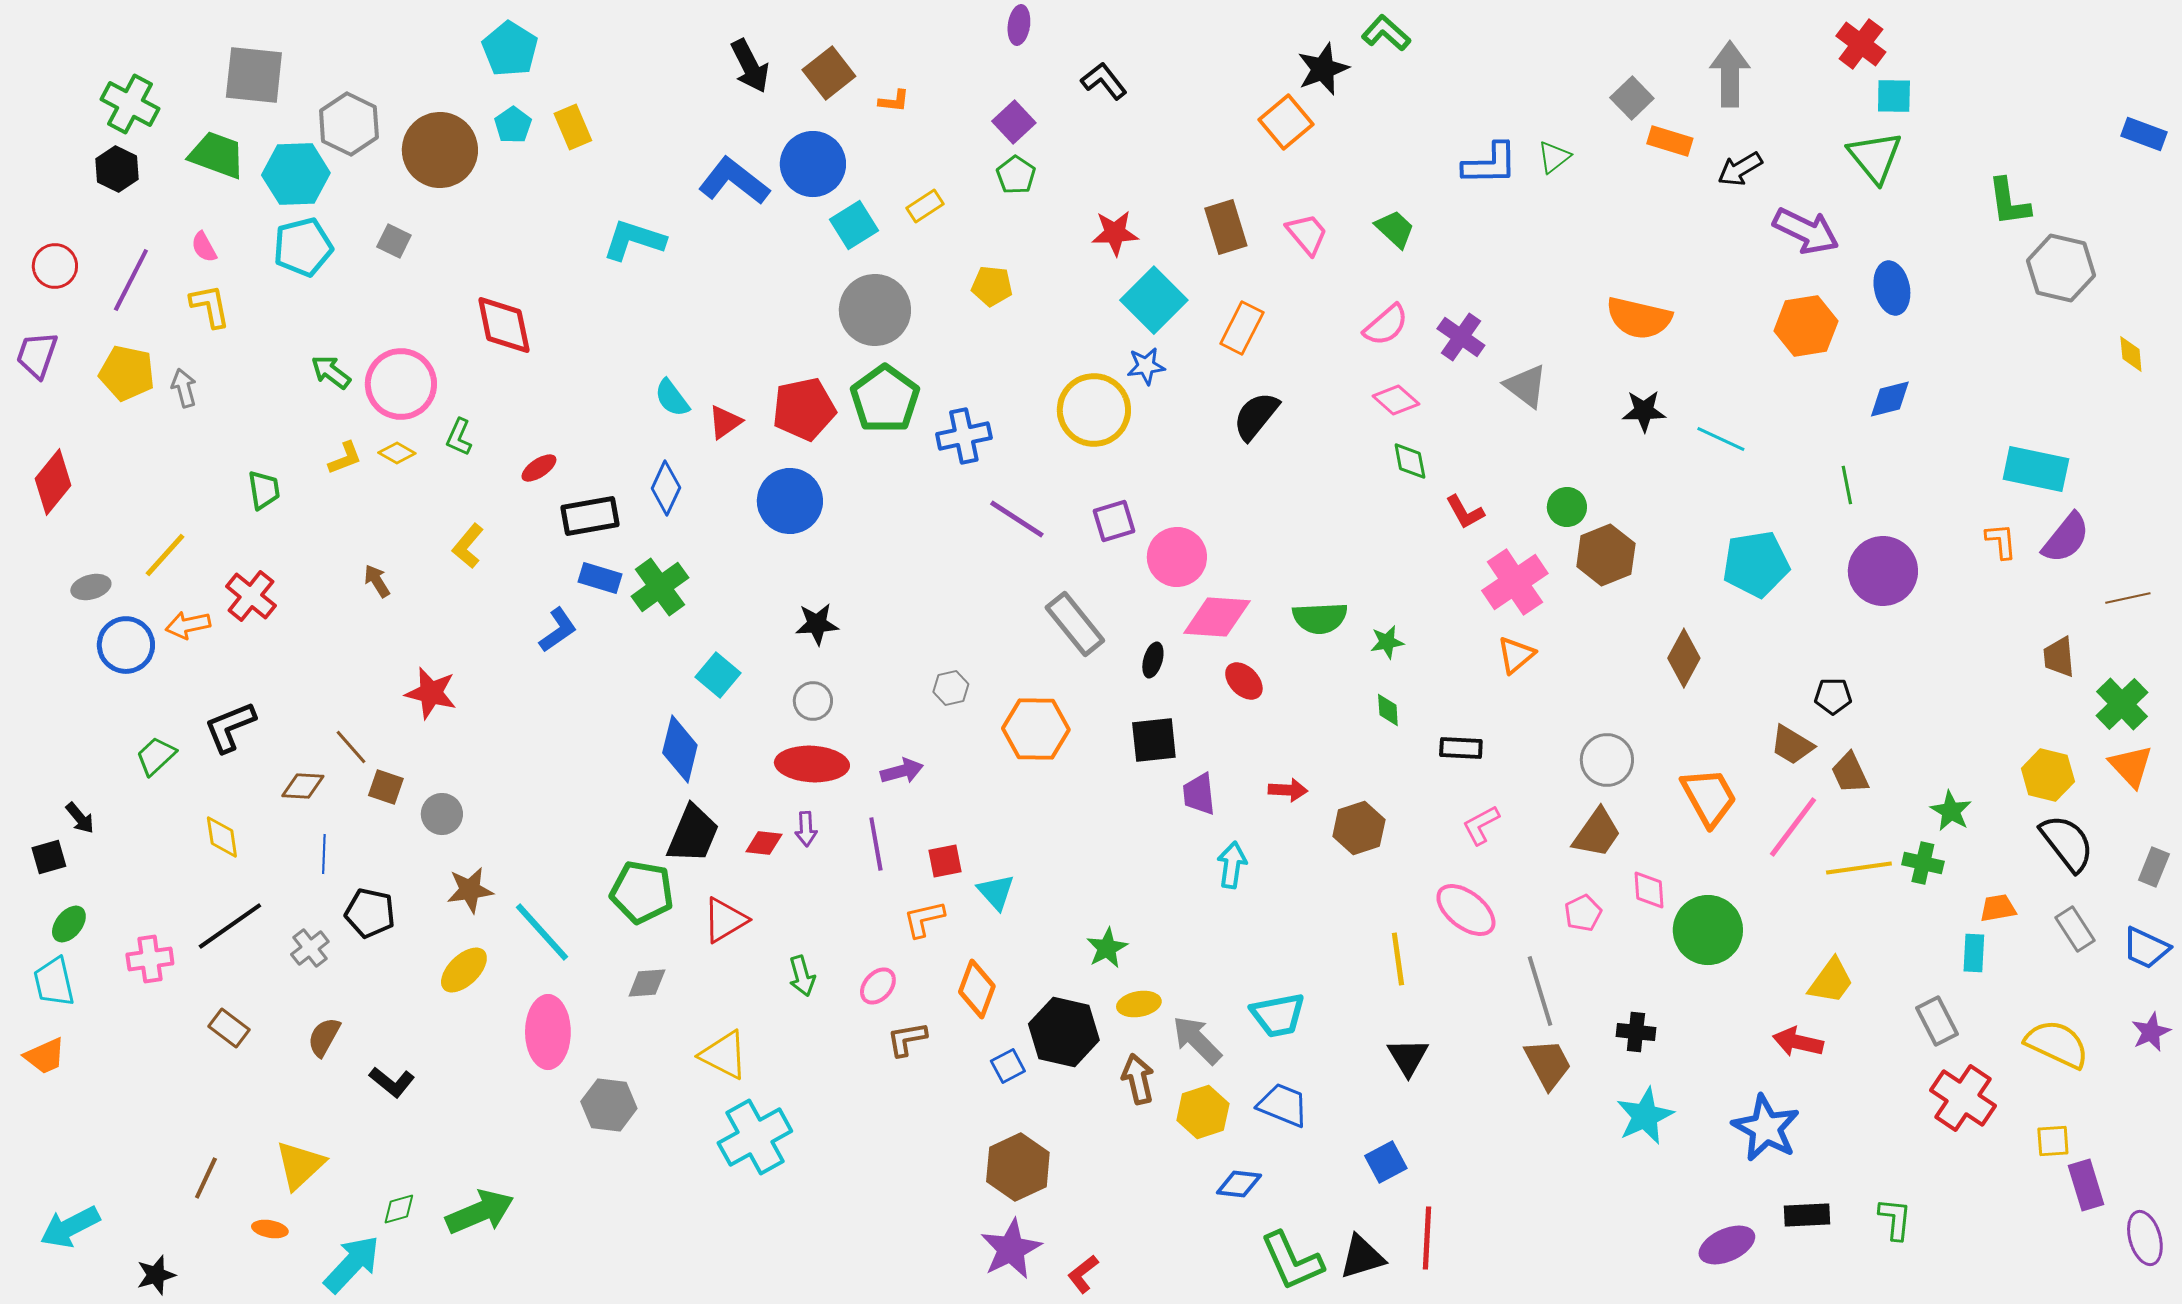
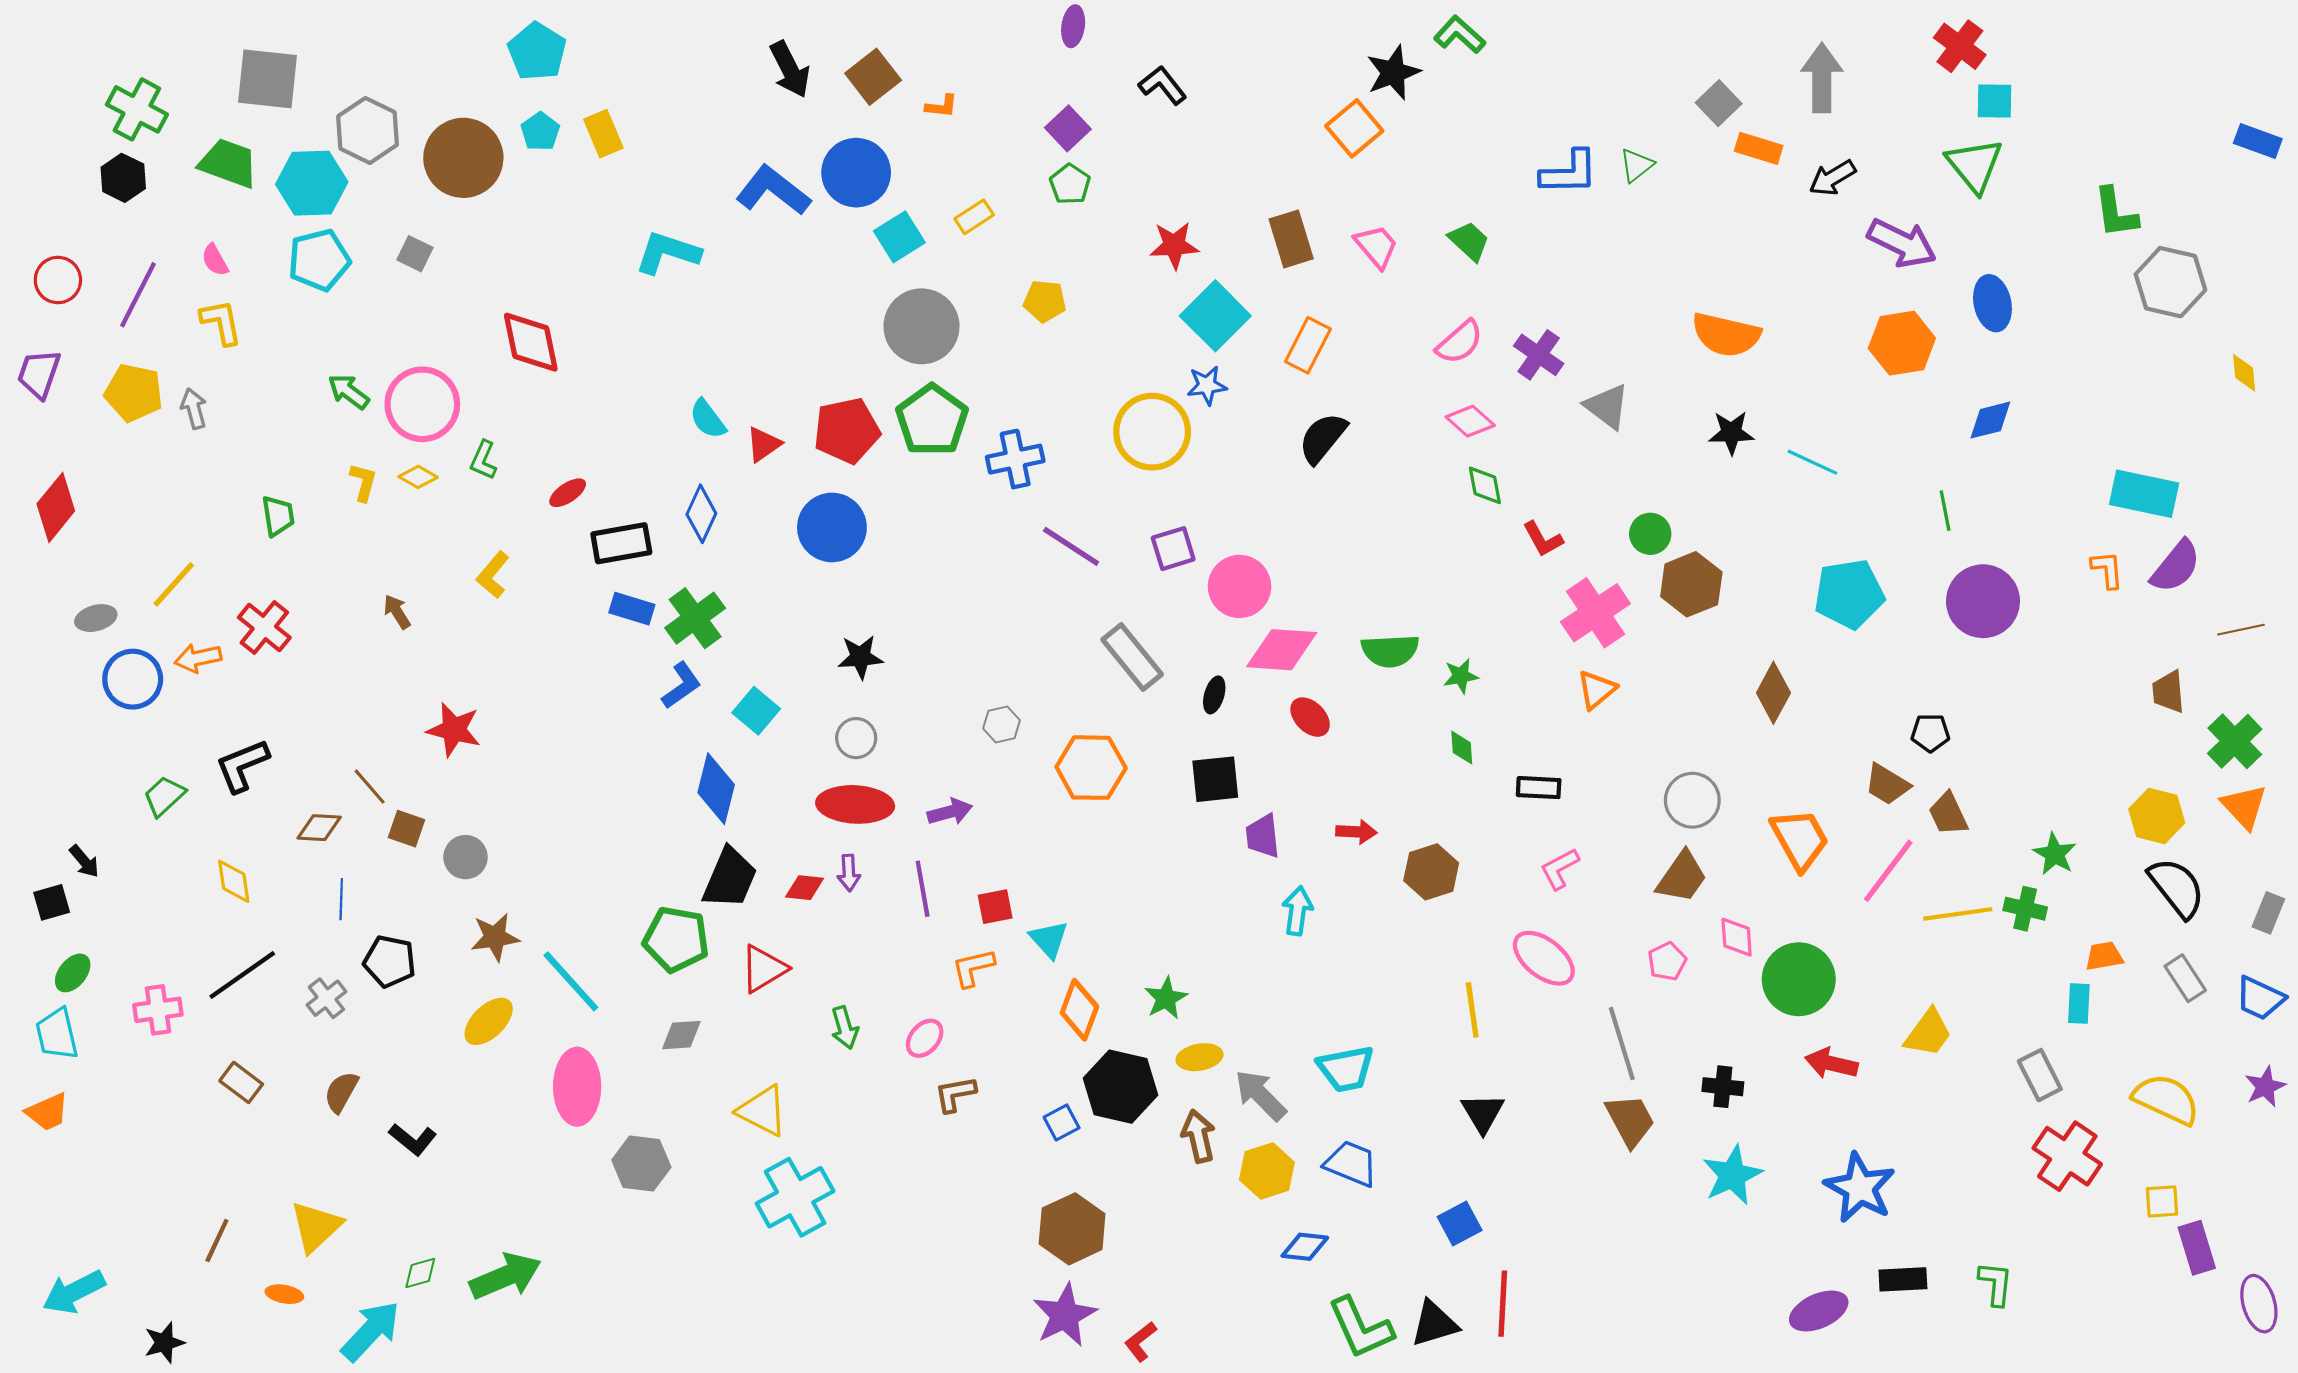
yellow L-shape: (345, 458) -> (363, 482), turned -54
blue L-shape: (558, 630) -> (681, 685), moved
orange diamond: (977, 989) -> (1079, 1010), moved
red arrow: (1798, 1042) -> (1831, 1064), moved

